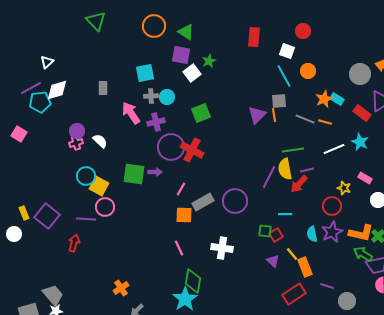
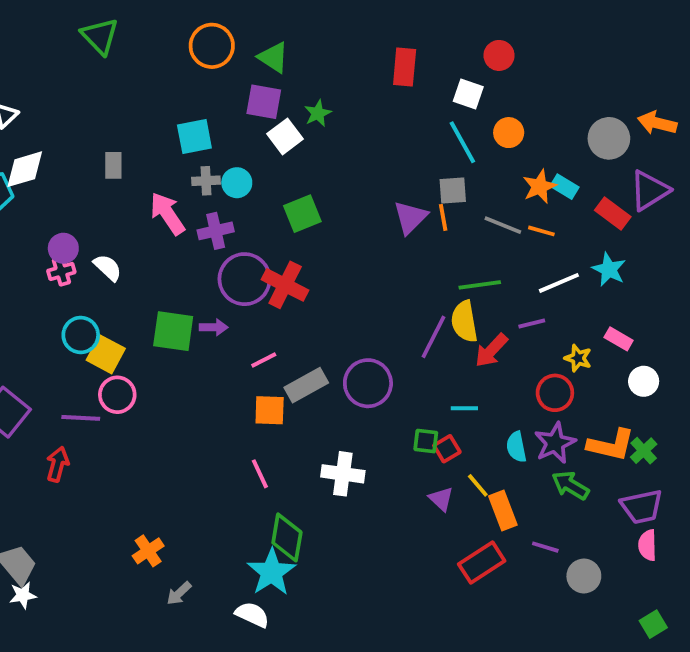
purple line: (307, 170) -> (532, 323), moved
pink line: (181, 189) -> (264, 360), turned 32
green arrow: (363, 254) -> (570, 485), moved

